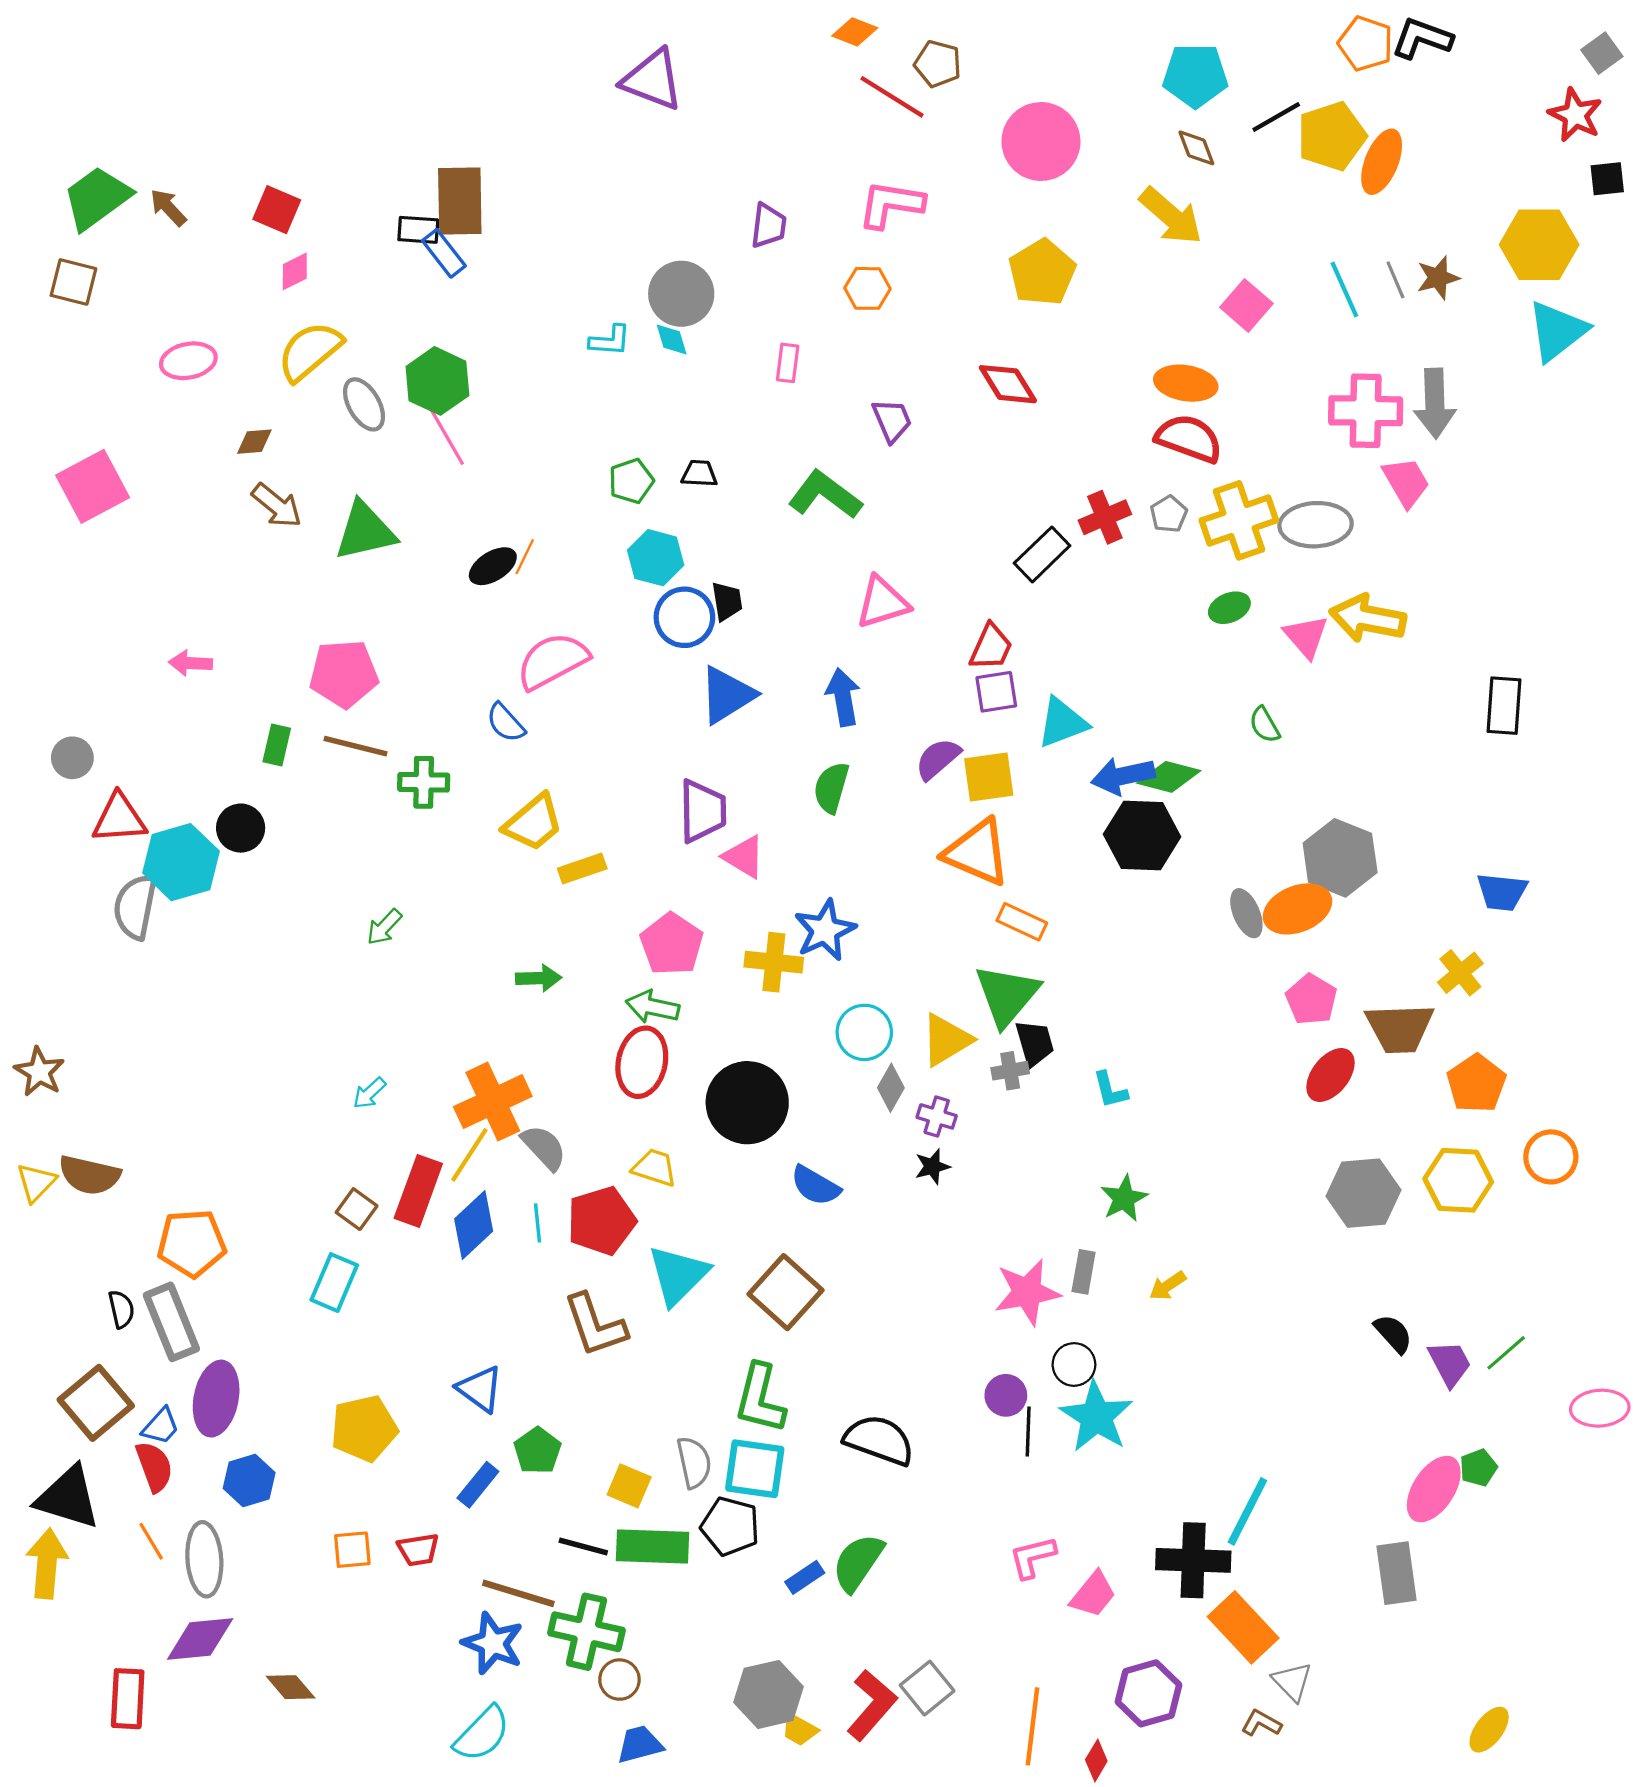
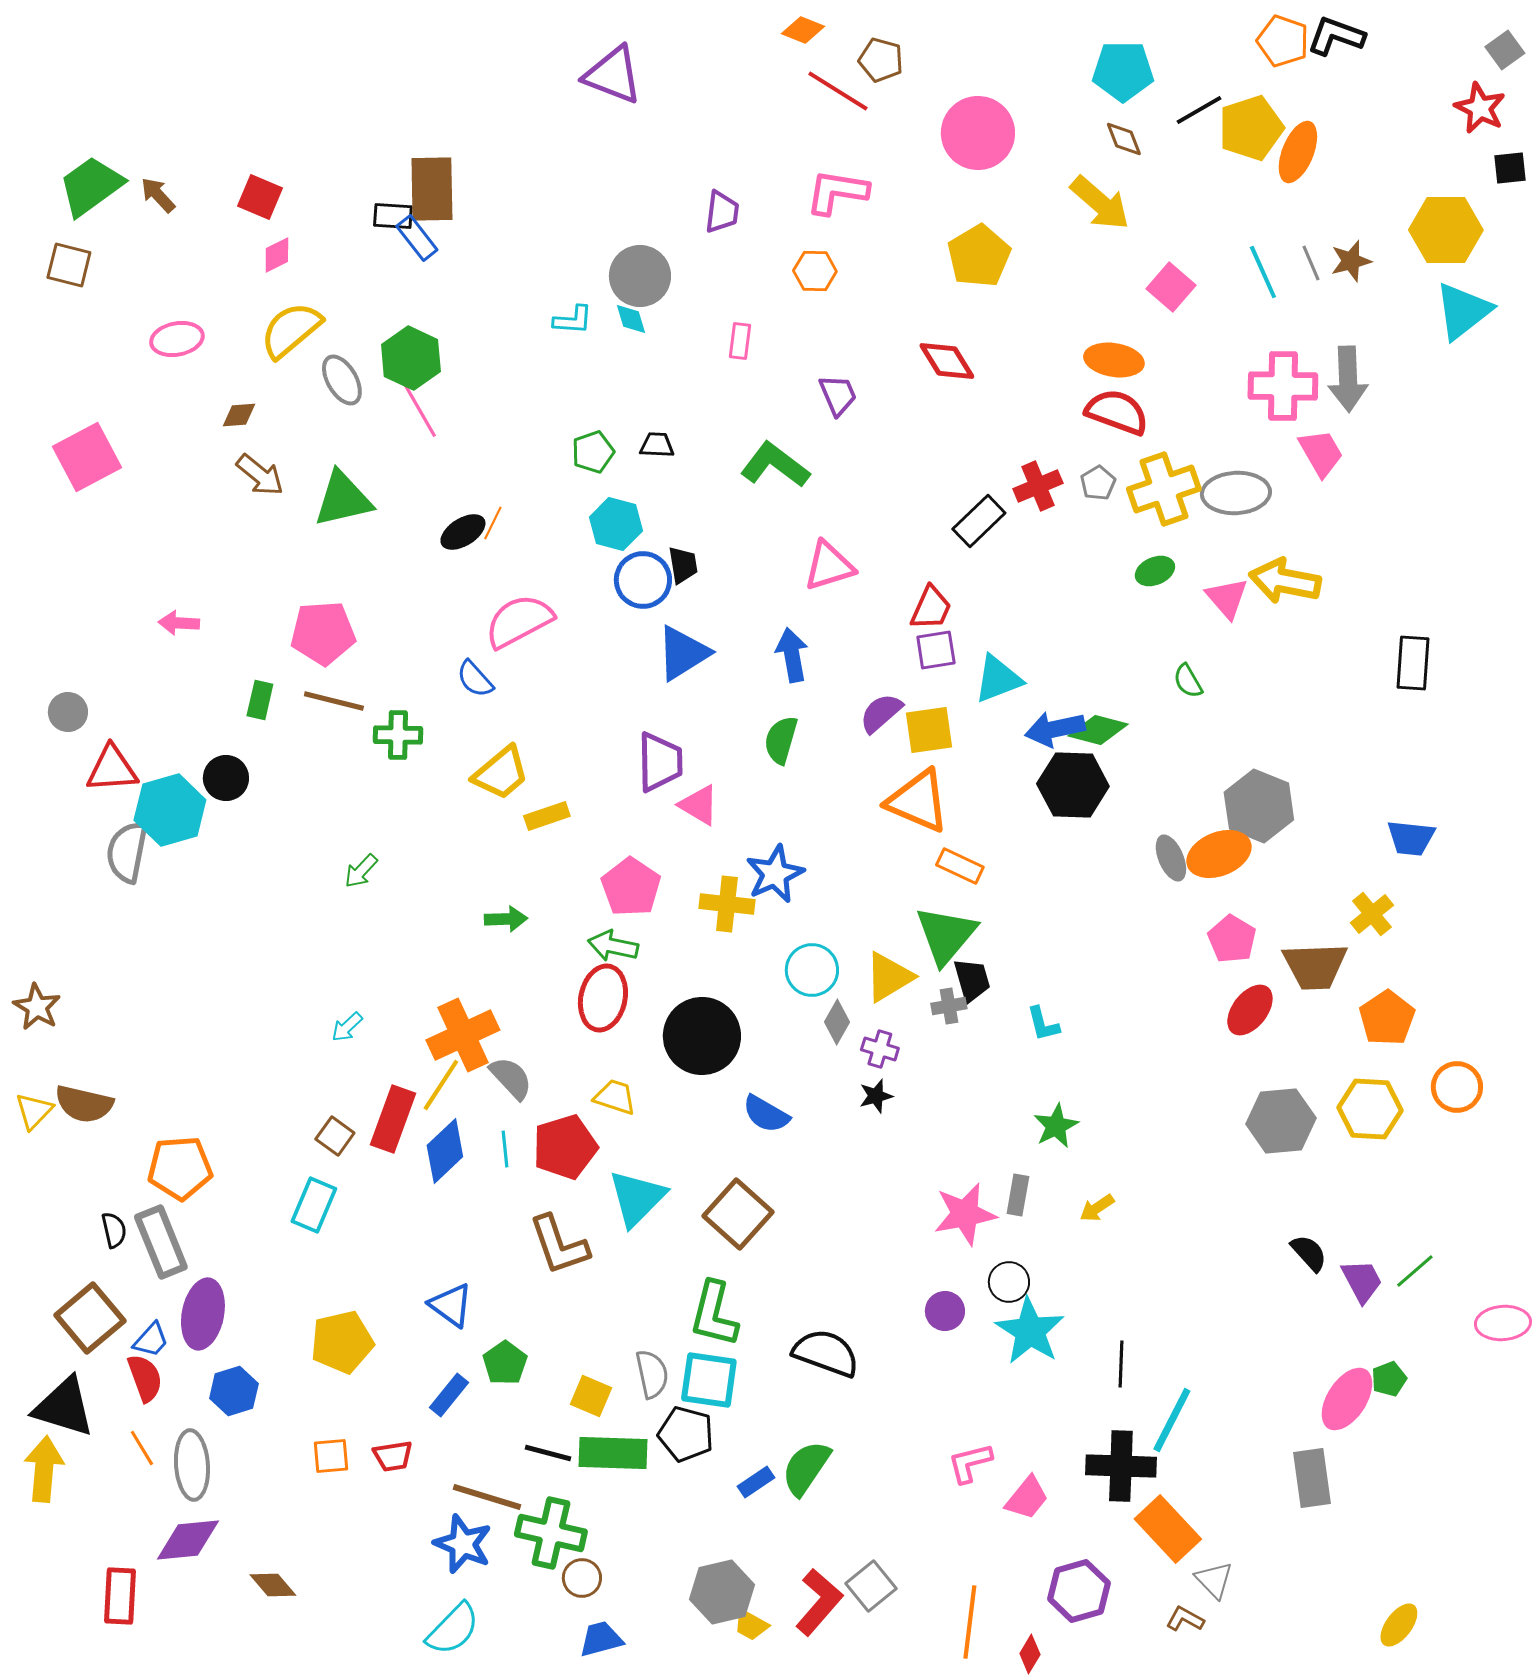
black line: (1028, 1432) -> (1121, 1364), moved

